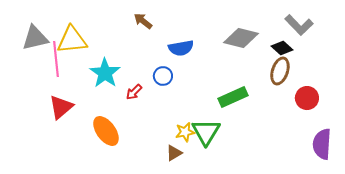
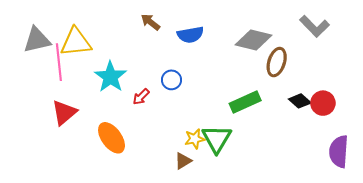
blue semicircle: (181, 48) -> (190, 35), moved
black diamond: (282, 48) -> (300, 101), moved
brown ellipse: (280, 71) -> (277, 62), moved

